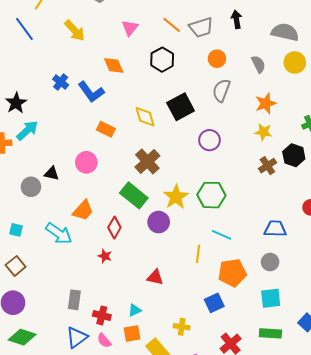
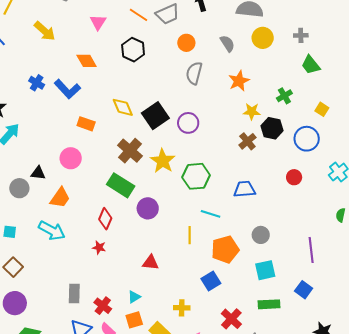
black square: (181, 107) -> (155, 116), moved
yellow star: (263, 132) -> (252, 111), moved
yellow star: (176, 197) -> (163, 161), moved
orange trapezoid: (83, 210) -> (60, 198), moved
blue trapezoid: (275, 229) -> (245, 189), moved
red cross: (102, 315) -> (103, 306), turned 30

